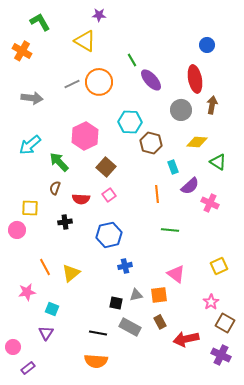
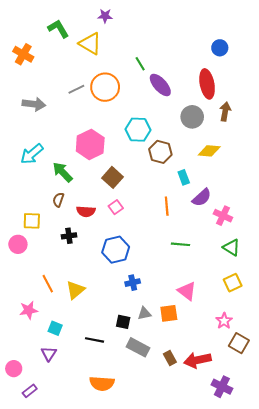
green L-shape: (40, 22) -> (58, 29), moved
green triangle: (218, 162) -> (231, 248), moved
brown rectangle: (160, 322) -> (170, 358), moved
black line: (98, 333) -> (94, 340), moved
purple cross: (221, 355) -> (222, 387), moved

